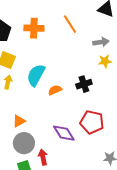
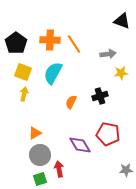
orange line: (70, 24) -> (74, 44), moved
gray arrow: (101, 42) -> (108, 54), moved
cyan semicircle: (36, 75) -> (53, 73), moved
orange semicircle: (55, 90) -> (71, 102), turned -40

